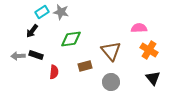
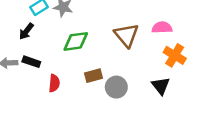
brown triangle: (111, 51) -> (126, 35), moved
black triangle: (153, 78) -> (161, 86), moved
gray circle: (111, 82) -> (116, 87), moved

